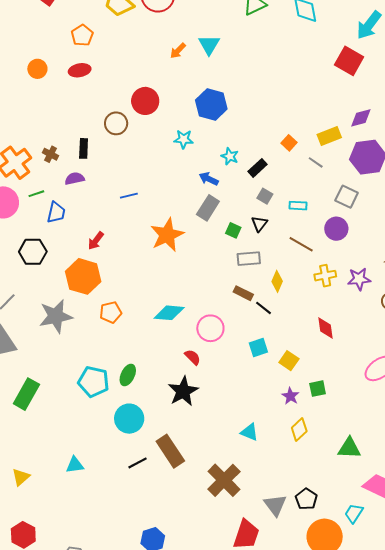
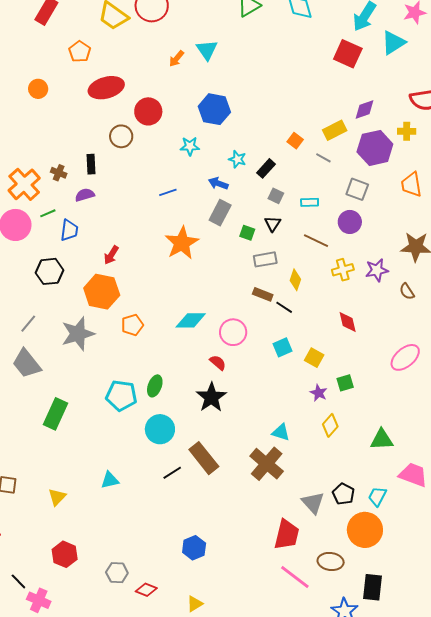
red ellipse: (80, 70) -> (106, 88), moved, size x1.6
blue line: (129, 196) -> (168, 192), moved
brown cross: (224, 480) -> (267, 464), moved
cyan trapezoid: (354, 513) -> (377, 496), moved

